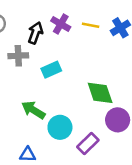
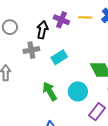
green arrow: (33, 110) -> (50, 91), turned 36
cyan circle: (60, 127) -> (78, 91), moved

